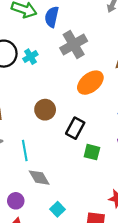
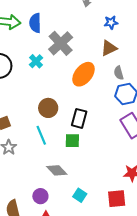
cyan cross: (30, 57) -> (36, 61), moved
cyan line: (25, 151) -> (41, 135), moved
green square: (92, 152) -> (72, 141), moved

